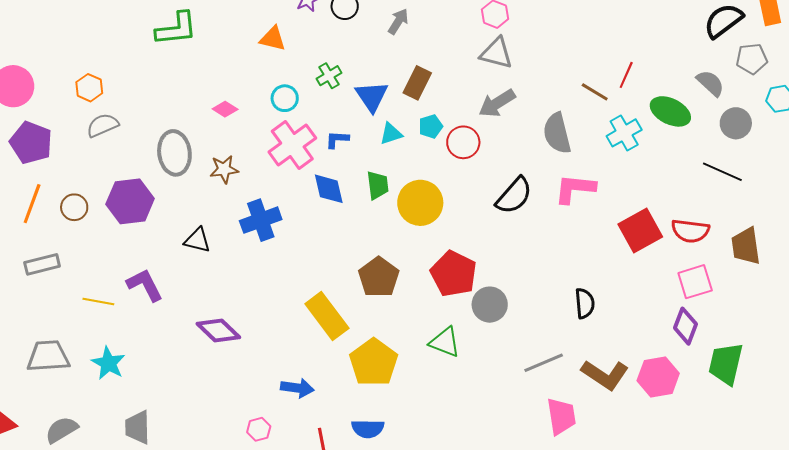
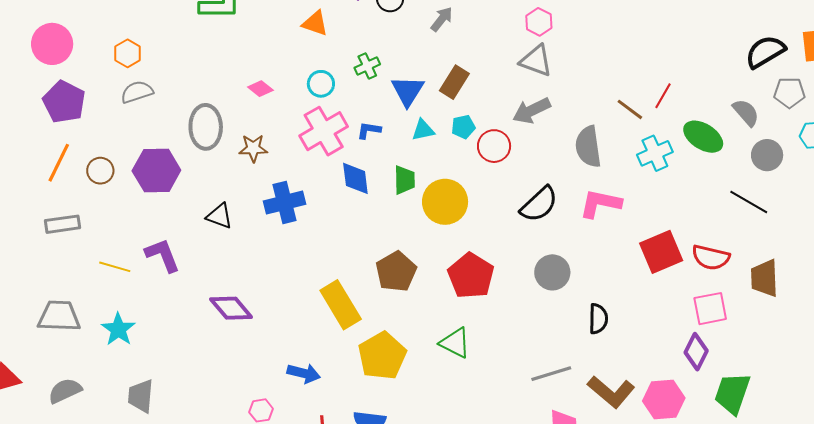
gray circle: (490, 305) -> (552, 272), moved

